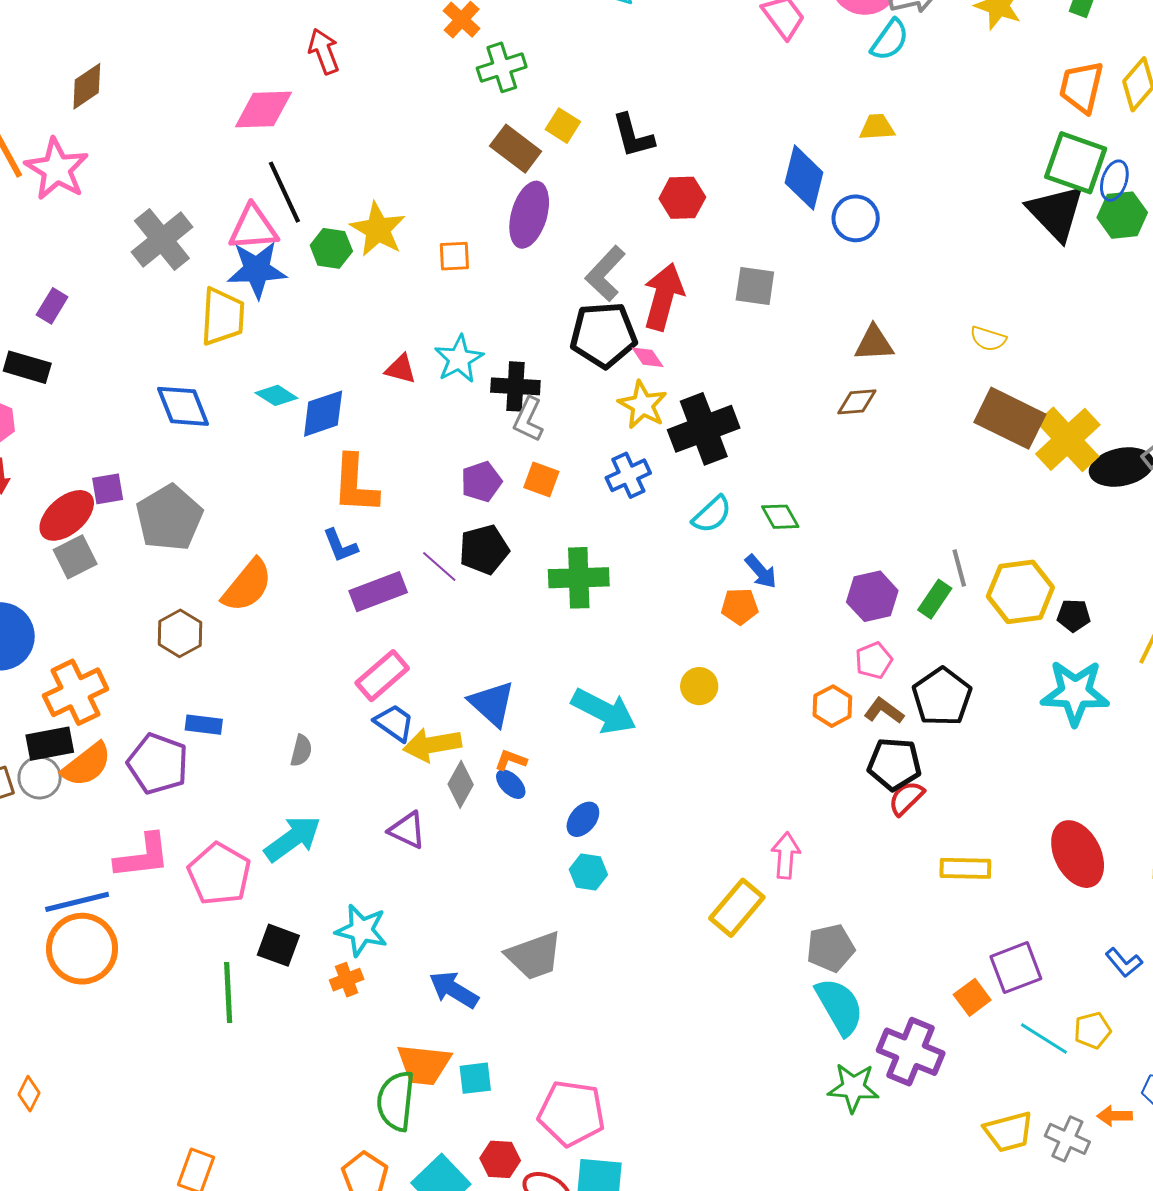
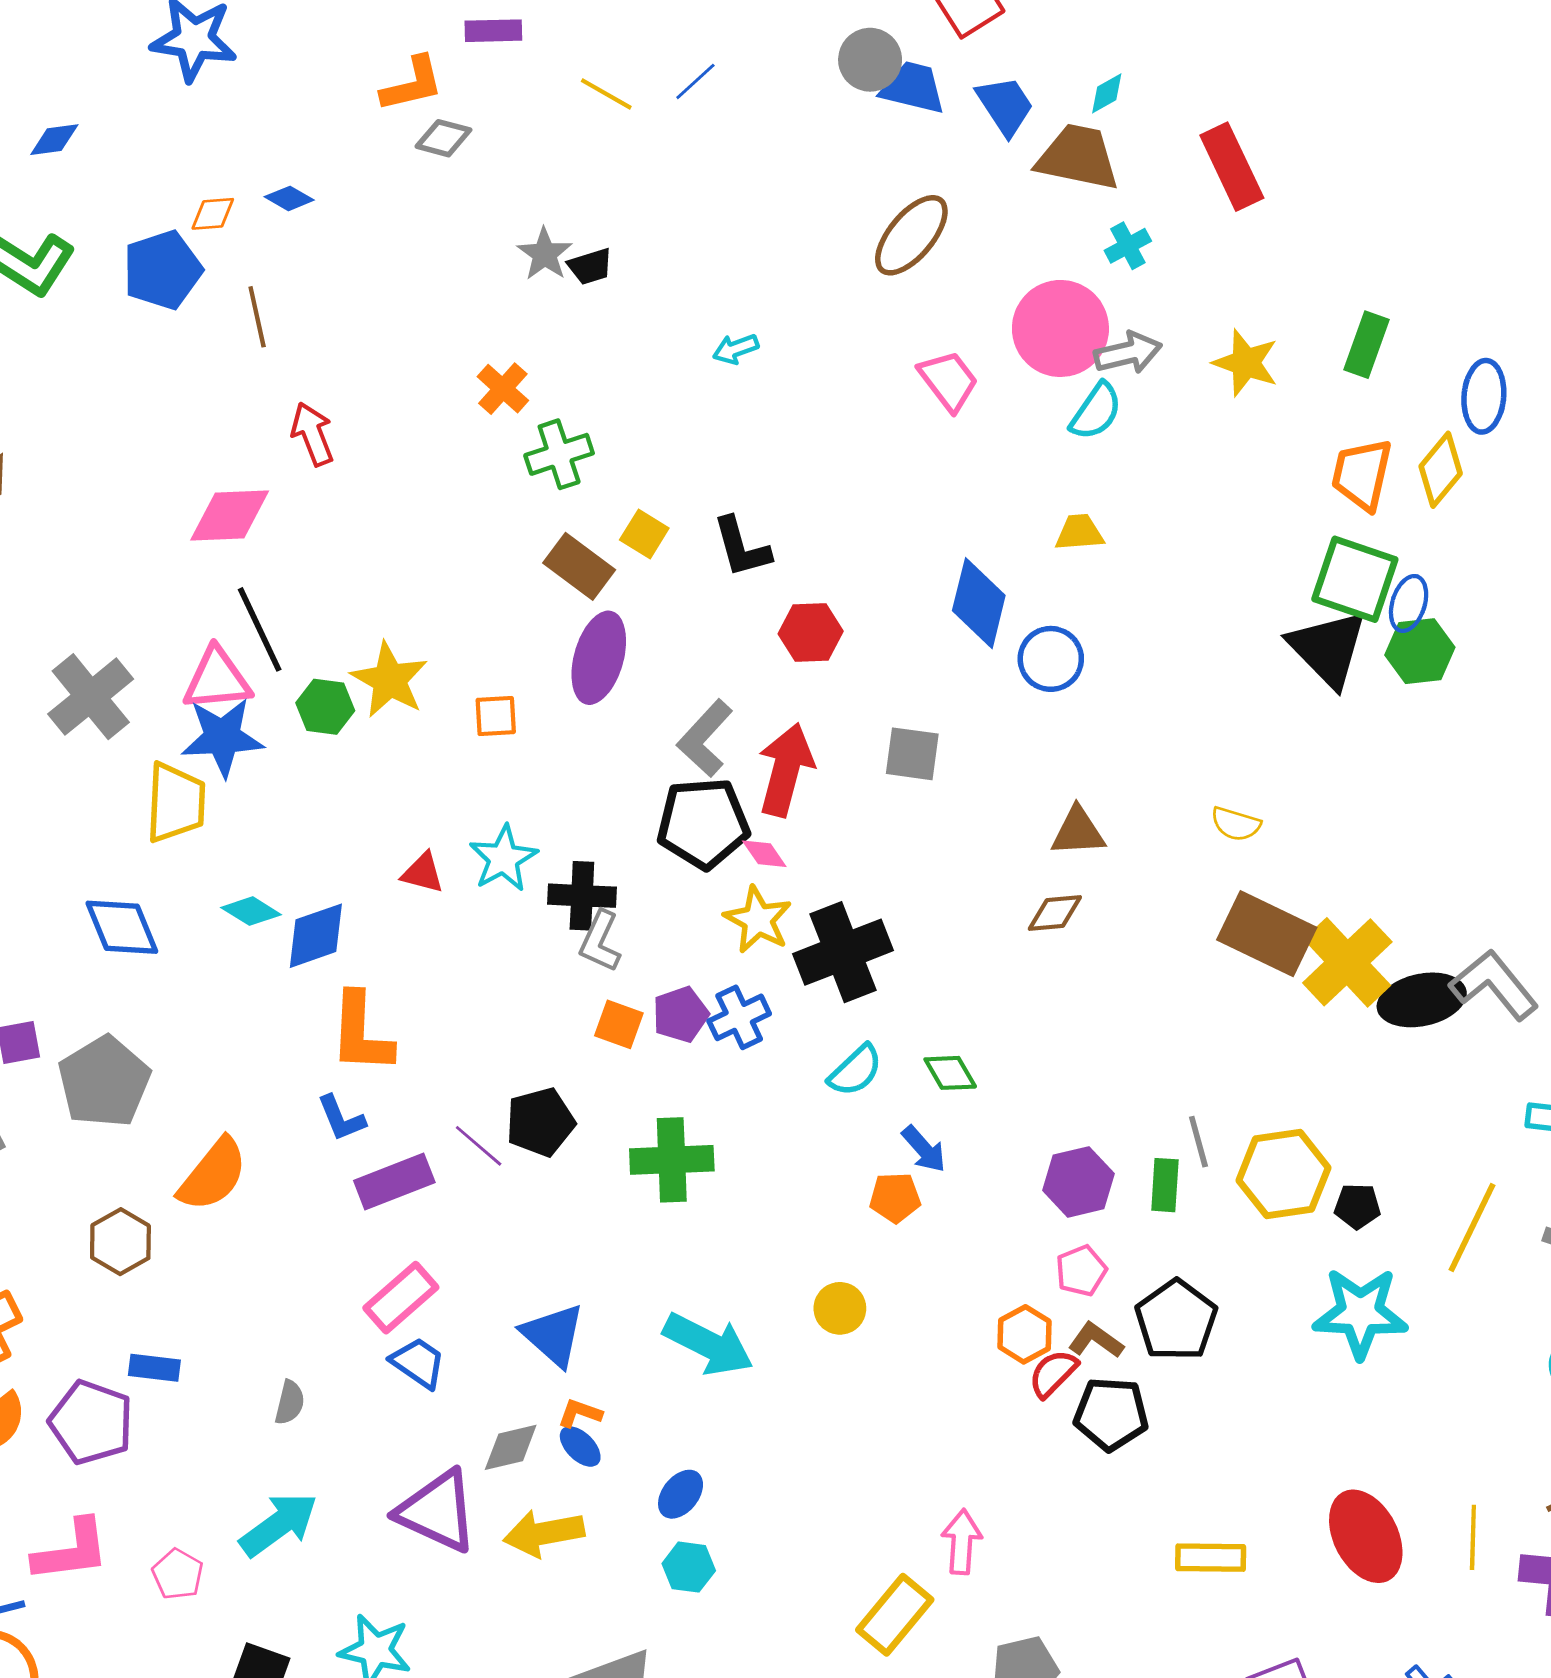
purple pentagon: (481, 482) -> (681, 1014), moved
green rectangle: (935, 599) -> (1165, 1185), turned -30
yellow arrow: (432, 745) -> (544, 1533), moved
gray diamond: (461, 784) -> (511, 1447), turned 48
red semicircle: (906, 798) -> (1053, 1373), moved
purple triangle: (407, 830) -> (437, 1511), size x1.6
pink pentagon: (219, 874) -> (178, 1574), size x0.6

